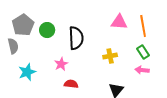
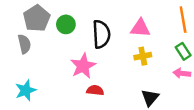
pink triangle: (119, 22) -> (140, 28), moved
pink star: (61, 64) -> (83, 66), size x1.5
cyan star: (27, 72) -> (26, 90), moved

